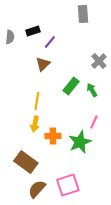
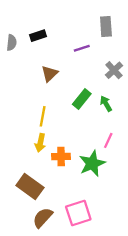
gray rectangle: (83, 14) -> (106, 26), moved
purple line: (50, 42) -> (82, 48), moved, turned 32

